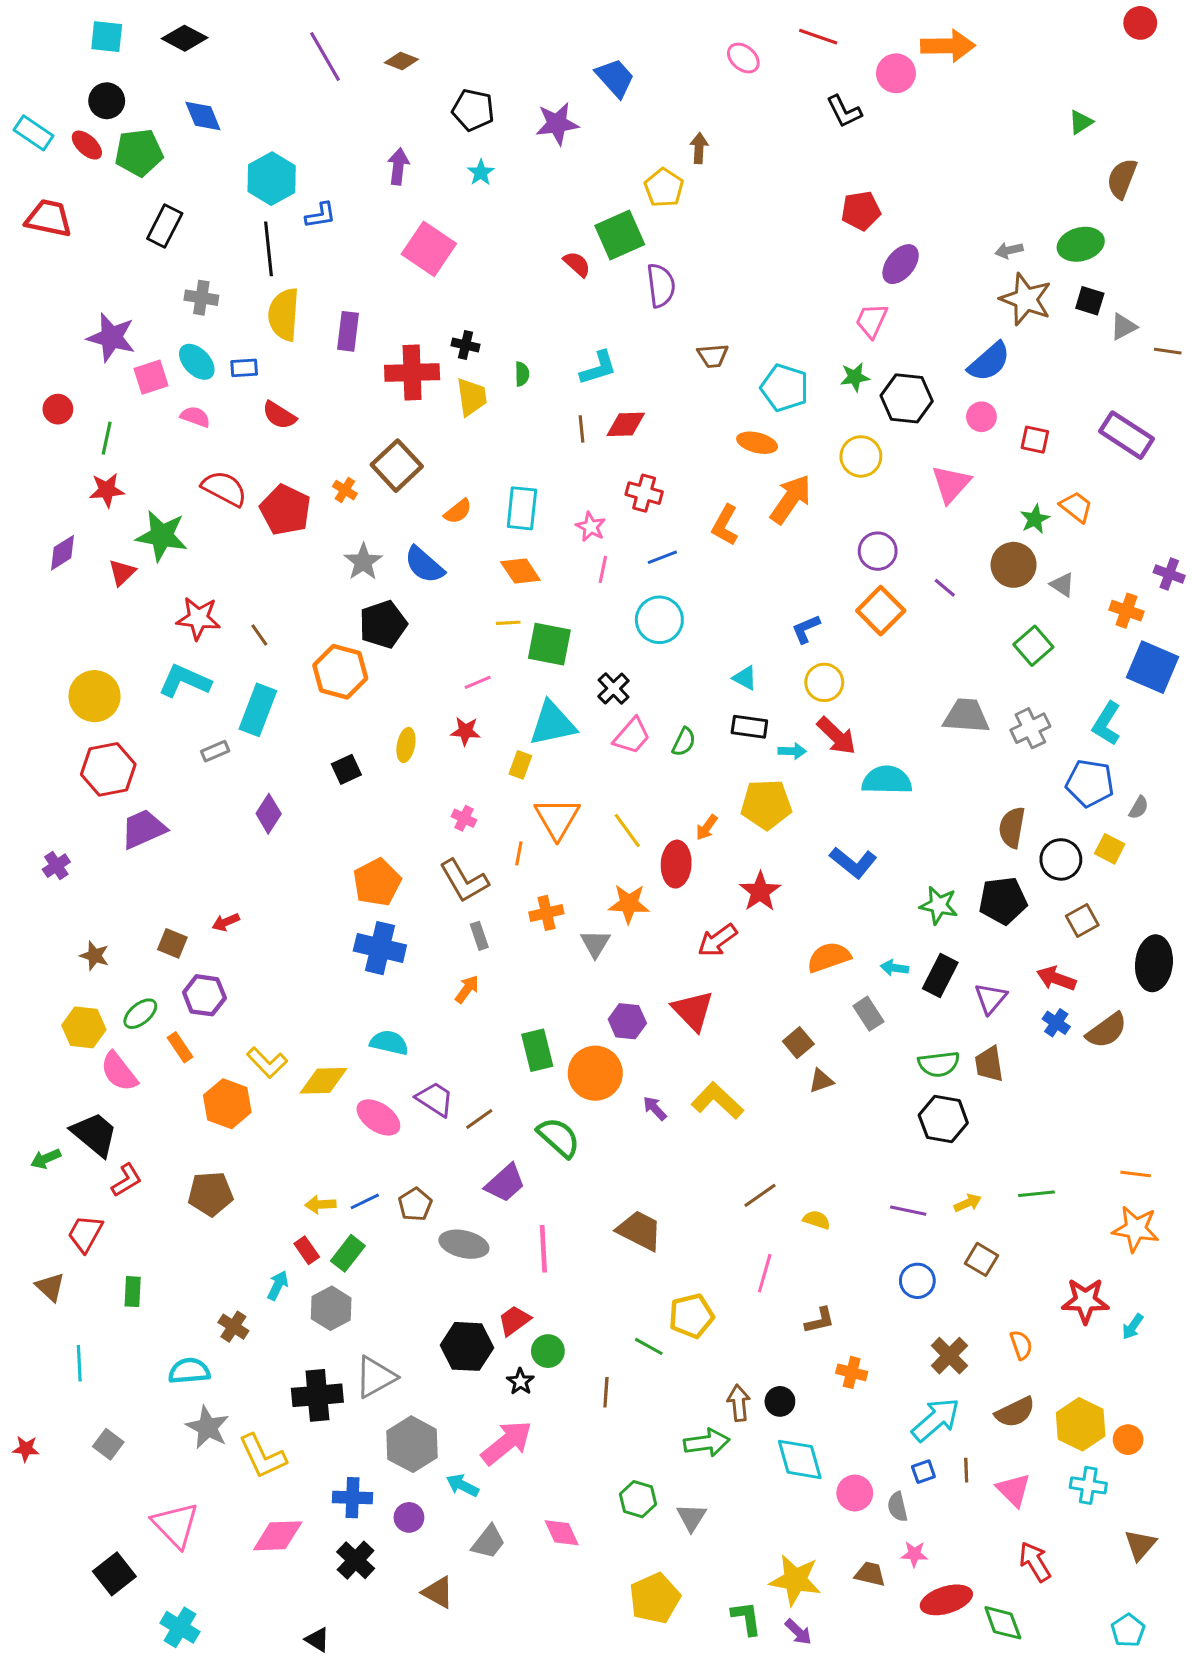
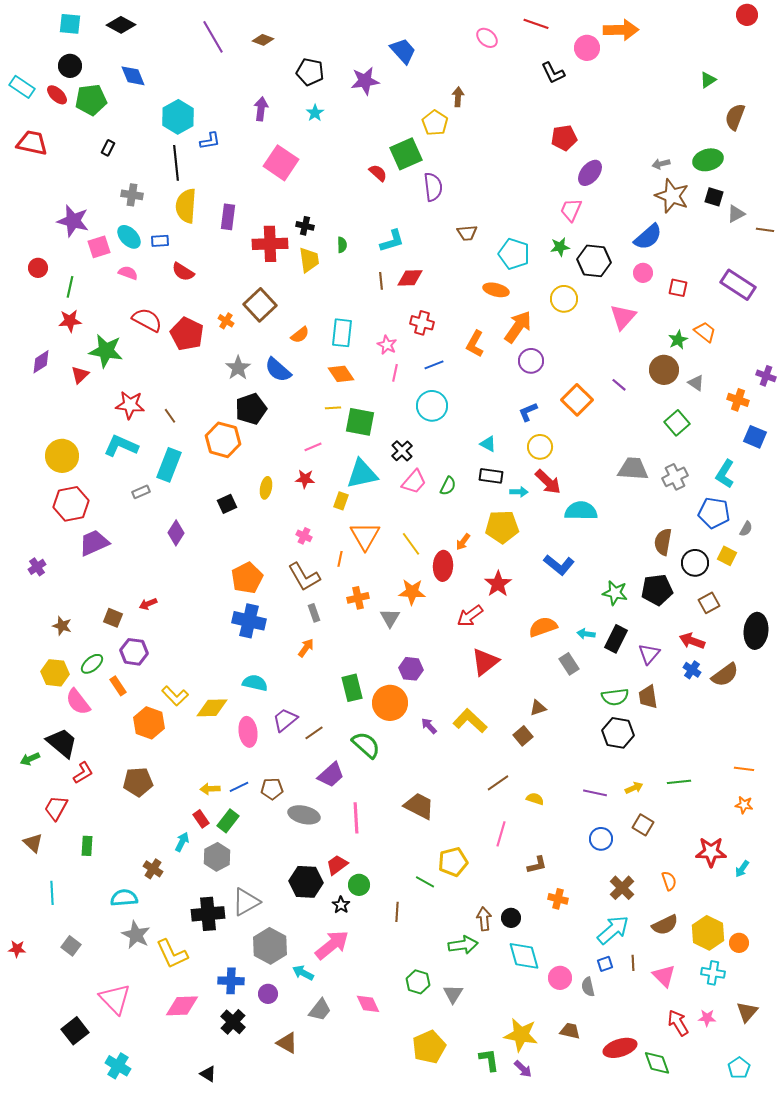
black rectangle: (165, 226) -> (108, 148), size x0.6
purple circle: (878, 551) -> (531, 361), moved
blue square: (1152, 667) -> (755, 437), size x0.7
red triangle: (693, 1011) -> (485, 662), moved, turned 36
brown square: (798, 1043) -> (523, 736), moved
purple trapezoid: (435, 1099) -> (285, 720), turned -72
pink ellipse: (378, 1117) -> (248, 732), turned 48
brown pentagon: (415, 1204) -> (272, 789), turned 30
orange star: (1136, 1229) -> (744, 805), size x0.6
pink star: (914, 1554) -> (707, 1018), moved

